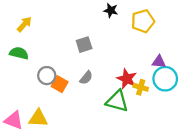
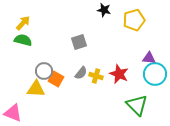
green semicircle: (19, 53) -> (23, 40), moved
yellow cross: (141, 87) -> (96, 76), moved
green triangle: (117, 101) -> (137, 105), moved, turned 30
yellow triangle: (38, 118) -> (36, 89), moved

